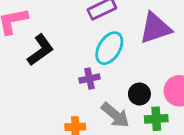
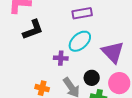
purple triangle: (155, 28) -> (113, 52), moved, turned 50

